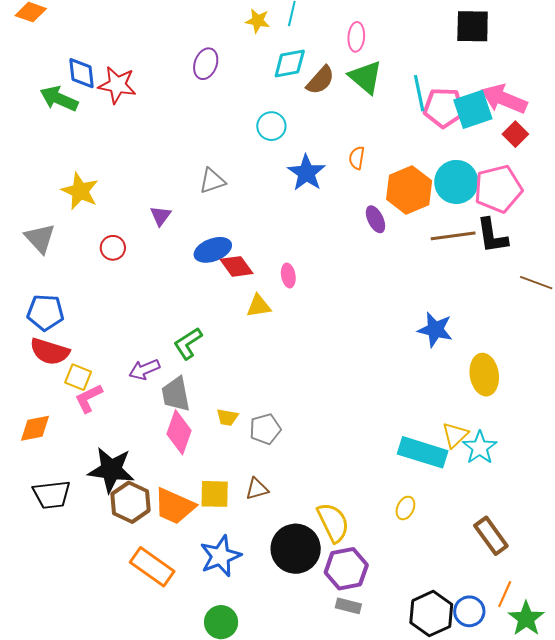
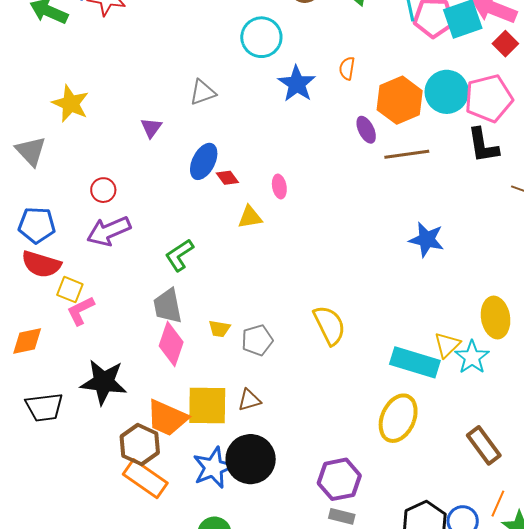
cyan circle: (271, 126) -> (261, 37), size x1.4
brown line: (453, 236) -> (407, 154), moved
red circle: (113, 248) -> (103, 190), moved
blue ellipse: (213, 250) -> (204, 161), turned -42
red diamond: (236, 266) -> (227, 178), size x0.7
purple arrow: (144, 369) -> (109, 231), moved, size x1.4
yellow ellipse: (484, 375) -> (496, 318), moved
yellow square: (215, 494) -> (207, 406), size x1.4
brown hexagon: (131, 502) -> (140, 445), moved
yellow ellipse: (405, 508) -> (398, 418), size x2.0
yellow semicircle: (333, 522) -> (329, 325), moved
black circle: (296, 549) -> (251, 459), moved

